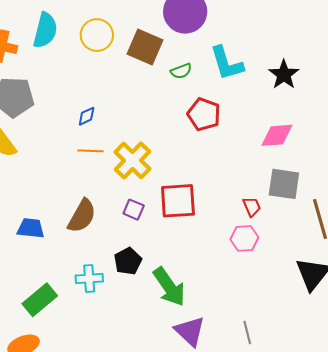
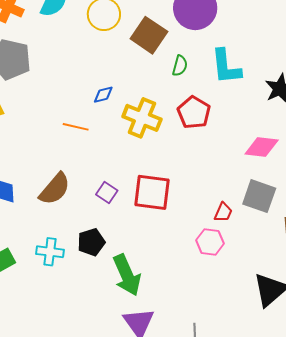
green semicircle: (181, 71) -> (180, 66), turned -65
blue diamond: (87, 116) -> (103, 95), moved
yellow cross: (132, 160) -> (142, 118), moved, turned -33
red trapezoid: (252, 207) -> (223, 212), turned 35

